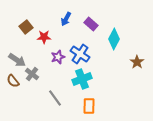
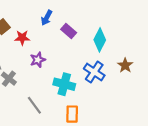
purple rectangle: (91, 24) -> (69, 31), moved
blue cross: (80, 54) -> (94, 72), moved
cyan cross: (82, 79) -> (64, 84), turned 36

